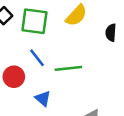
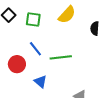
green square: (34, 21) -> (33, 20), size x0.7

